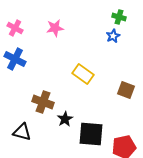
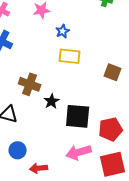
blue star: (113, 36) -> (63, 31), moved
yellow rectangle: (83, 74) -> (70, 56), turned -30

